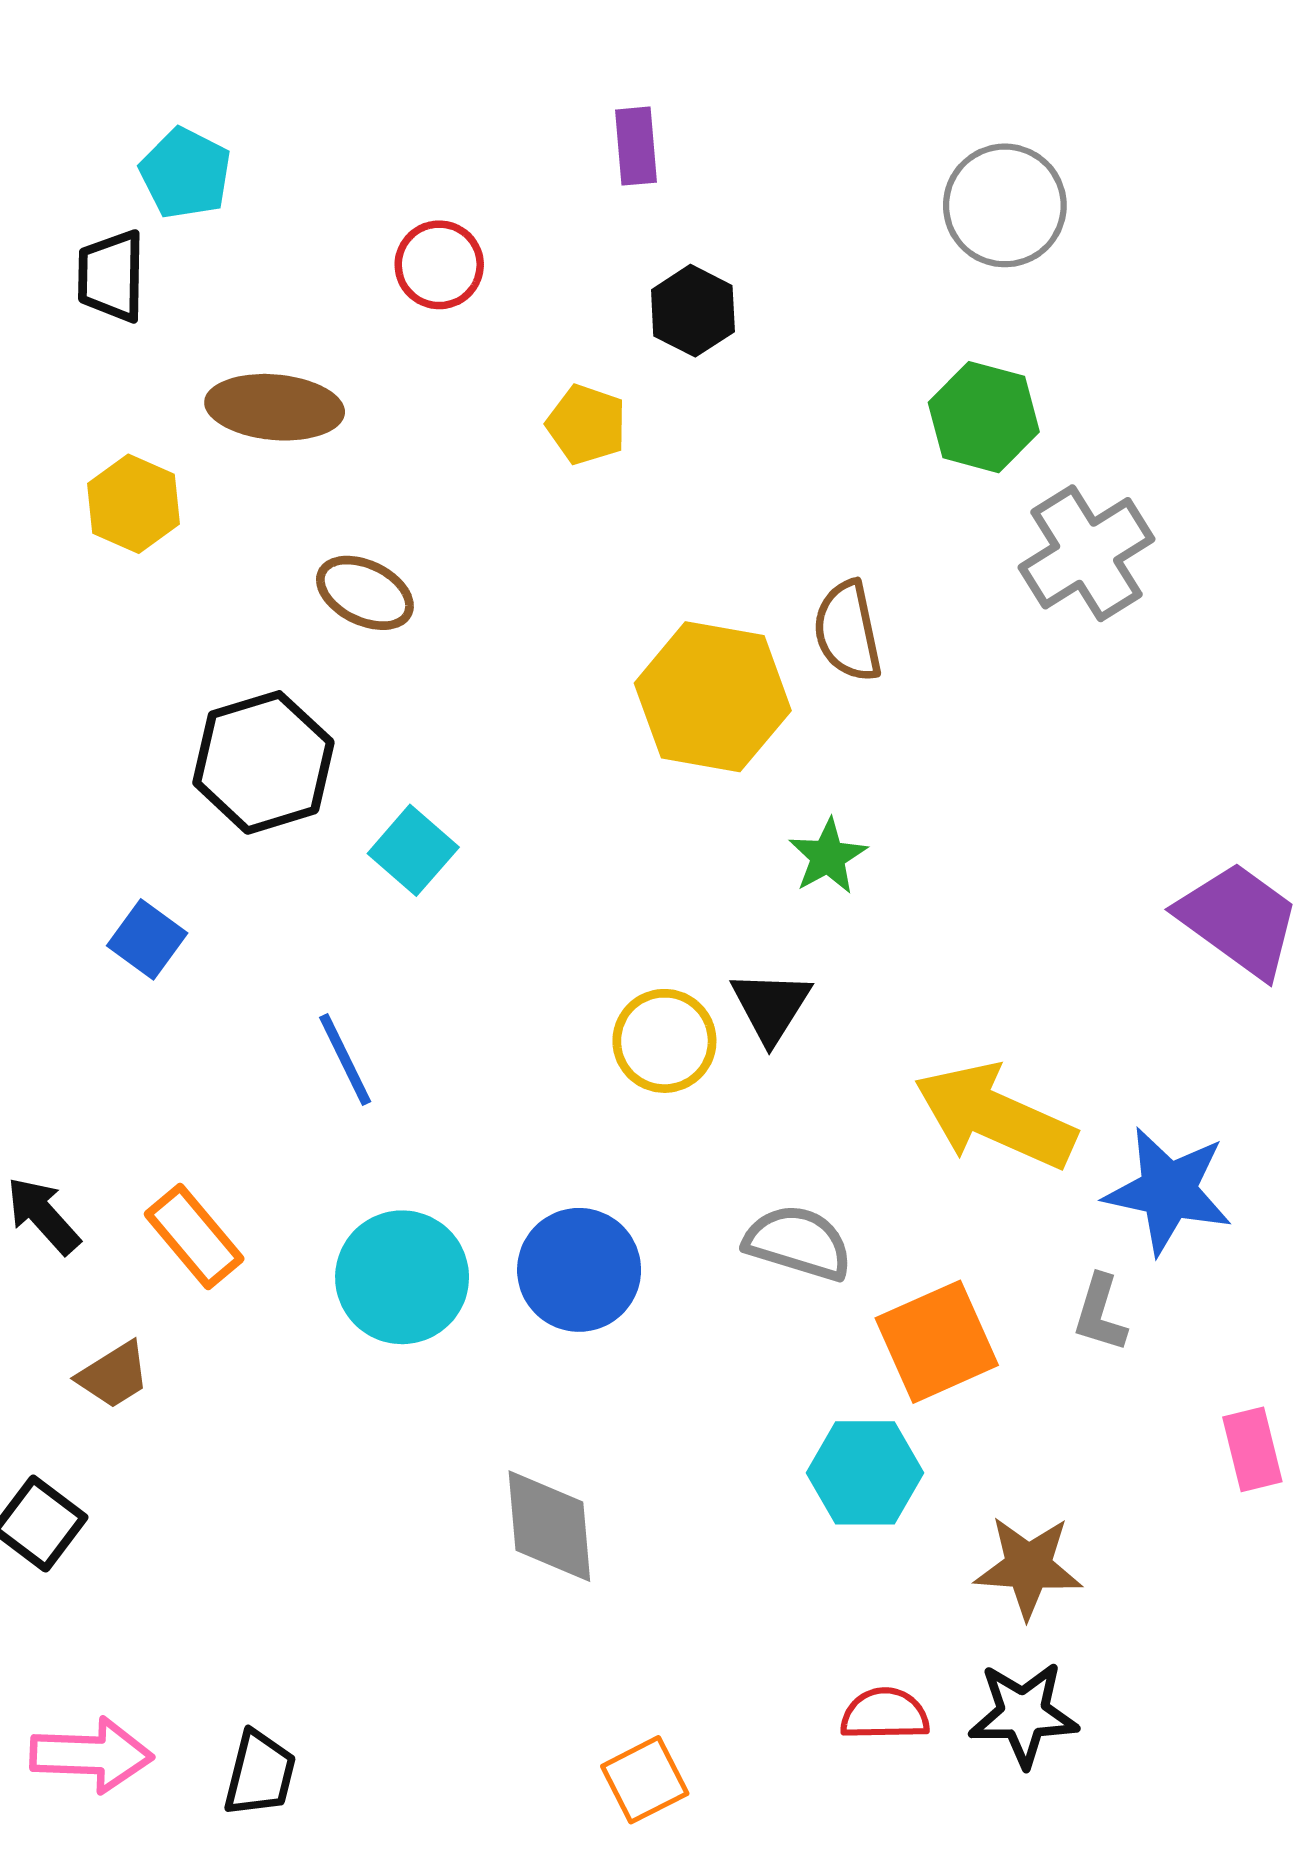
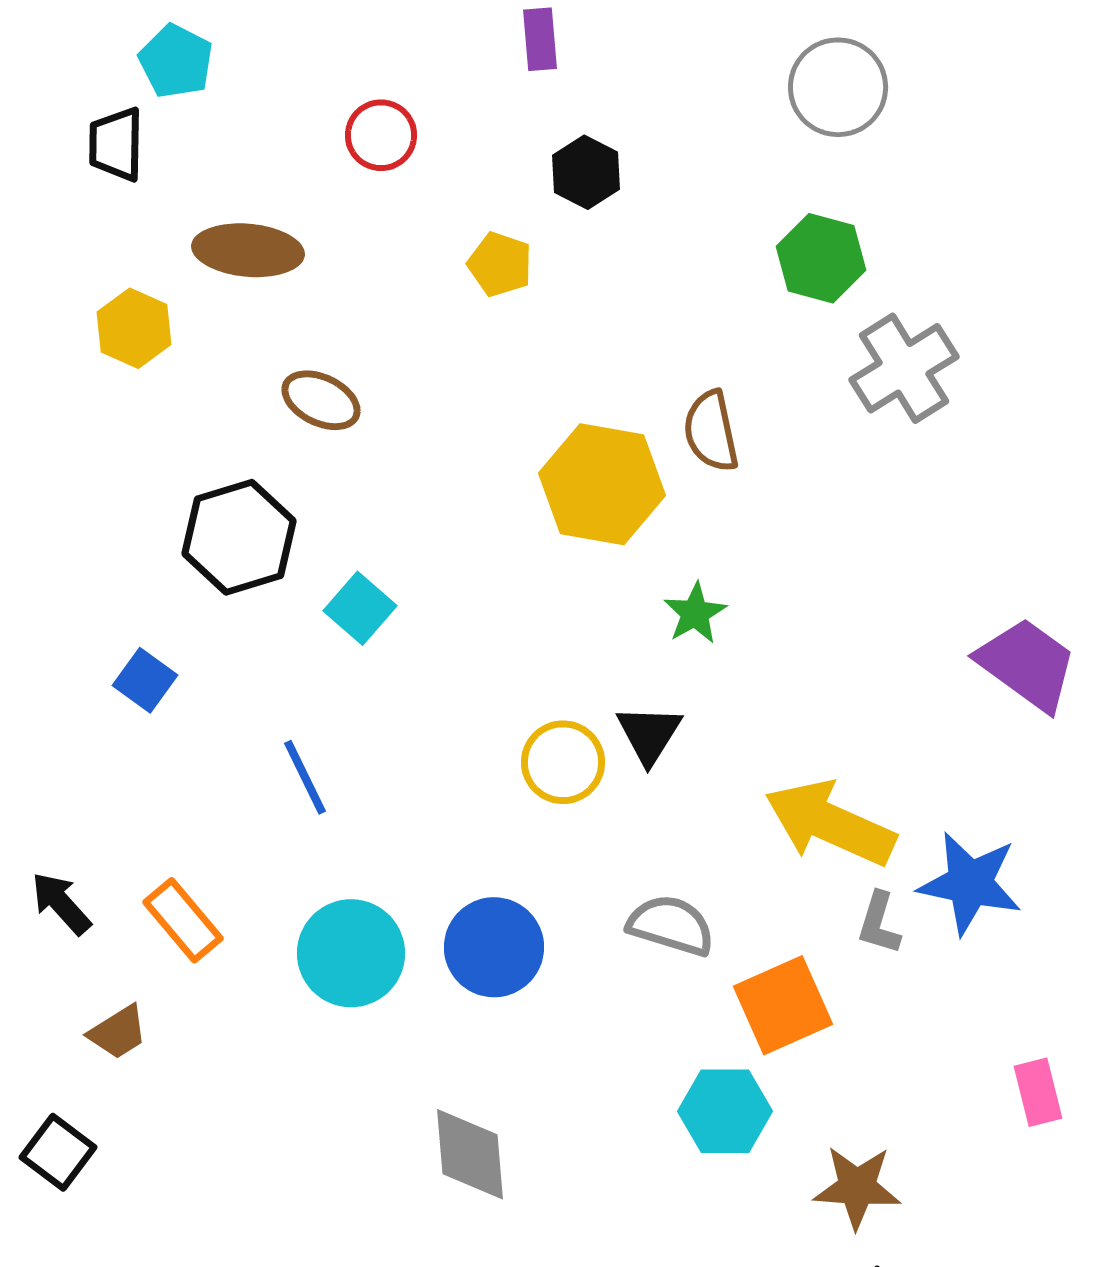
gray L-shape: (1100, 1313) -> (879, 923), moved

